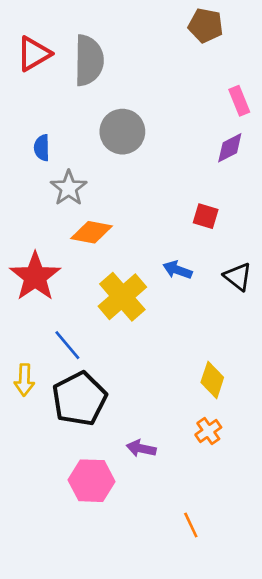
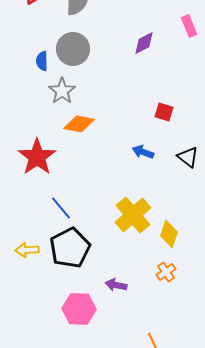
gray circle: (122, 132) -> (73, 49), moved
purple diamond: (230, 148) -> (144, 43), moved
yellow cross: (122, 297) -> (133, 215), moved
yellow arrow: (24, 380) -> (27, 250), moved, turned 85

